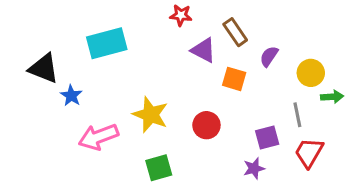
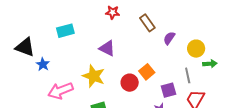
cyan rectangle: (107, 43) -> (65, 31), size x0.7
purple triangle: (204, 50) -> (107, 48), moved
orange square: (234, 79) -> (147, 72), moved, turned 35

